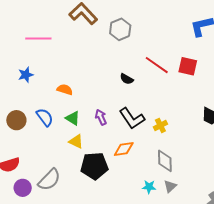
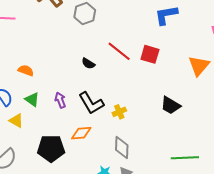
yellow triangle: (76, 142) -> (16, 121), moved

